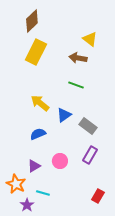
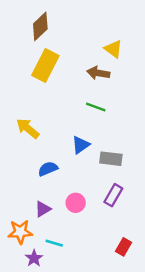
yellow arrow: (40, 103) -> (28, 128), moved
gray rectangle: (88, 126) -> (111, 159), turned -30
orange star: (16, 184) -> (20, 232), turned -30

